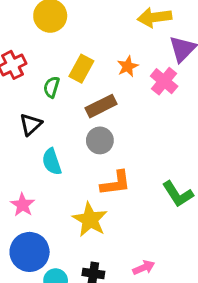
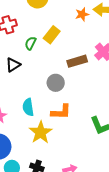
orange star: (128, 66) -> (82, 14), moved
brown rectangle: (101, 106) -> (77, 61), moved
cyan semicircle: (52, 162) -> (28, 107), moved

